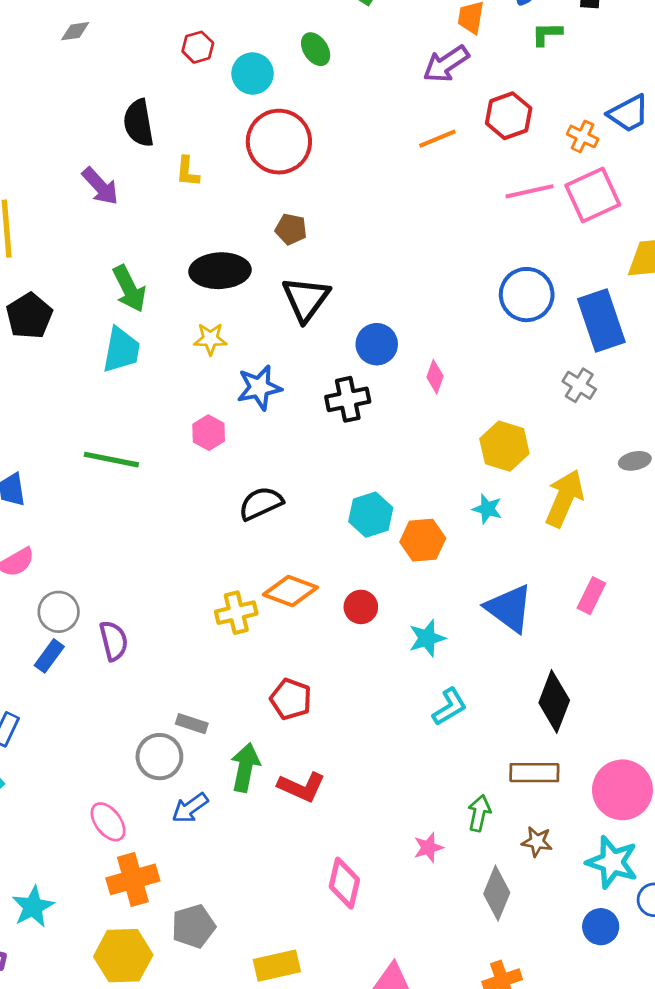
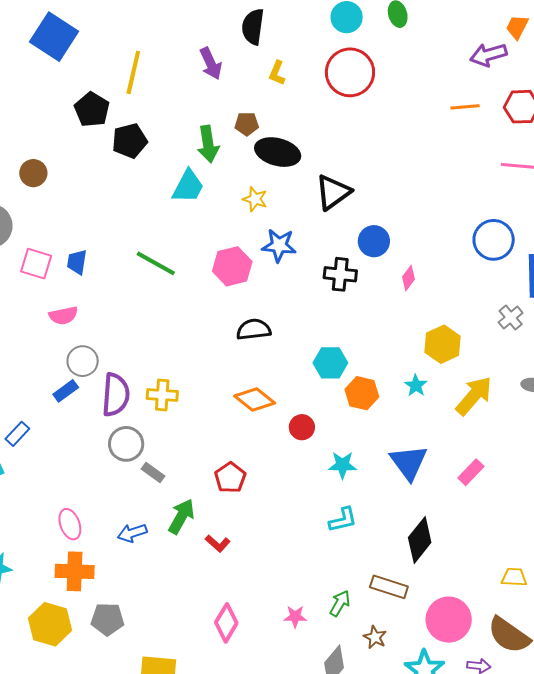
brown pentagon: (291, 229) -> (247, 124), moved, turned -30
pink hexagon: (209, 433) -> (232, 266), size x1.5
yellow cross: (236, 613) -> (162, 395), moved
purple semicircle: (114, 641) -> (116, 395), size x1.4
gray circle: (159, 757) -> (126, 444), moved
red L-shape: (302, 787) -> (218, 543), size x0.7

